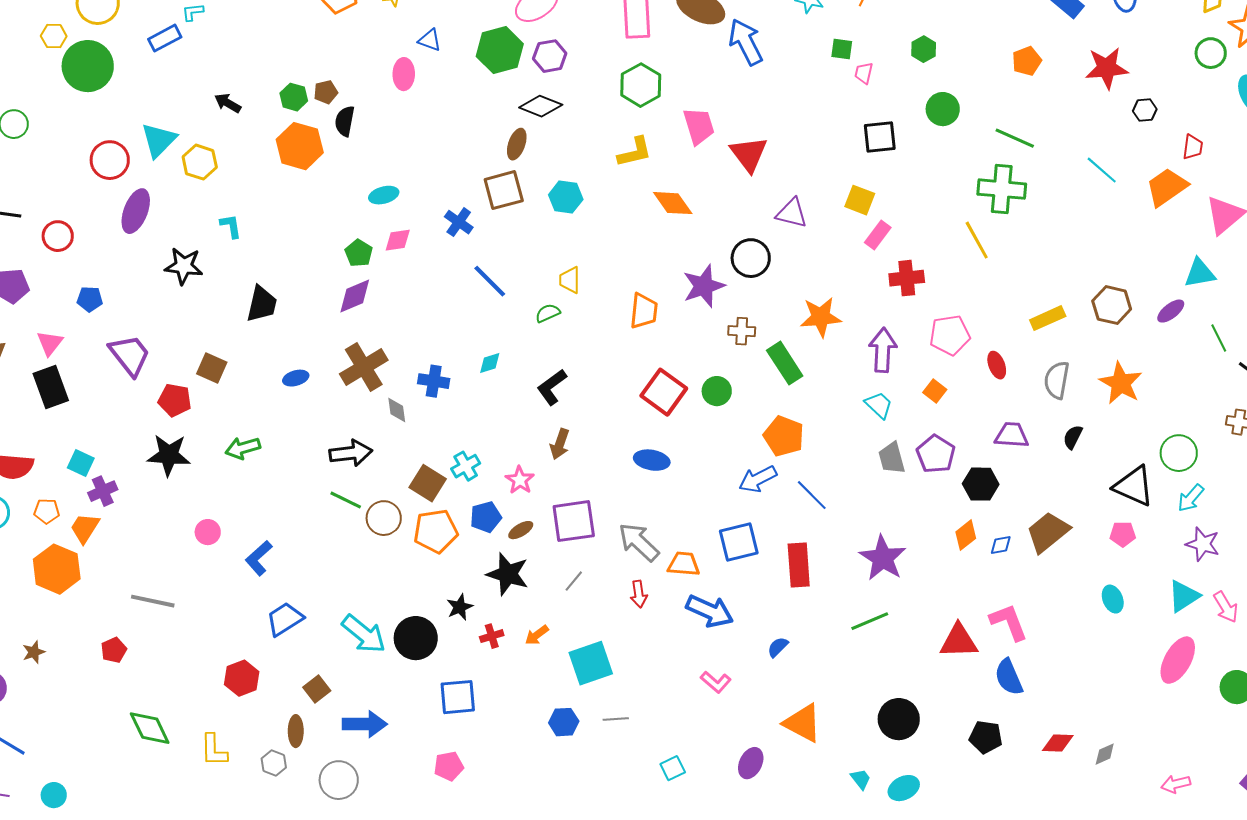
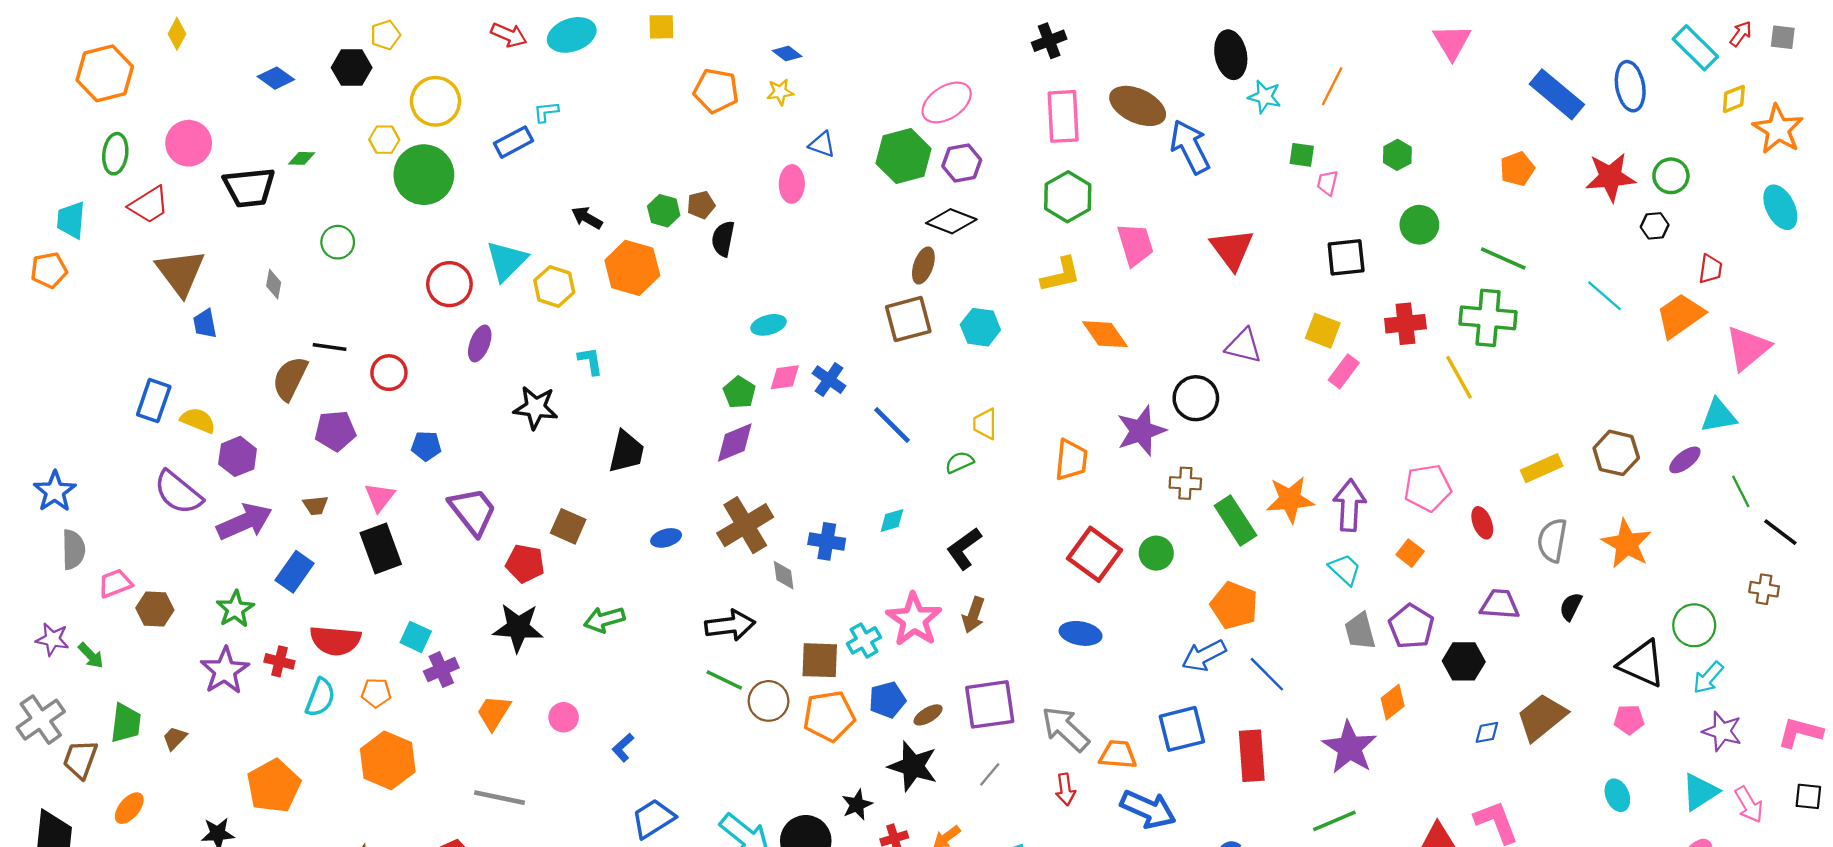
green circle: (1211, 53) -> (1671, 176), moved
orange hexagon: (300, 146) -> (632, 268), moved
red triangle: (749, 154) -> (1232, 249), moved
purple ellipse: (136, 211) -> (480, 343), size x0.7
blue cross: (459, 222) -> (829, 380), moved
red cross: (907, 278) -> (1405, 324), moved
orange star: (821, 317) -> (1290, 500), moved
pink star: (520, 480) -> (914, 619), moved, size x1.6
brown square: (428, 483) -> (820, 660), turned -30
orange trapezoid: (85, 528) -> (494, 713), moved
orange diamond: (966, 535) -> (1393, 702), moved
blue L-shape: (259, 558) -> (623, 748), size x0.7

